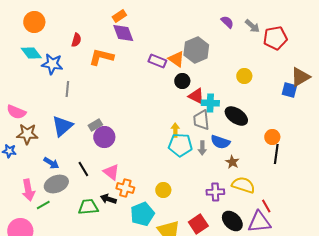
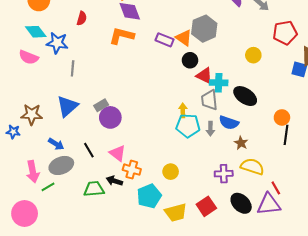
red pentagon: (275, 38) -> (285, 33), moved
orange L-shape: (101, 57) -> (122, 36), moved
pink semicircle: (16, 112) -> (29, 57), moved

